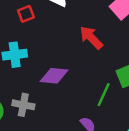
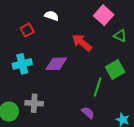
purple diamond: (54, 76) -> (56, 64), moved

